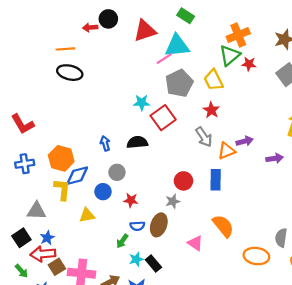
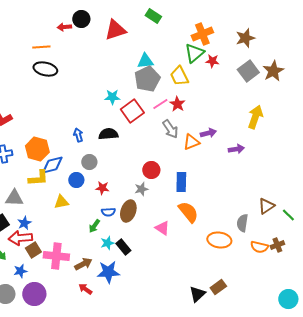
cyan triangle: (177, 46) -> (145, 61), moved, size x0.7
pink line: (164, 59) -> (160, 104), moved
blue rectangle: (216, 180) -> (181, 182), moved
yellow L-shape: (62, 189) -> (38, 178), turned 80

